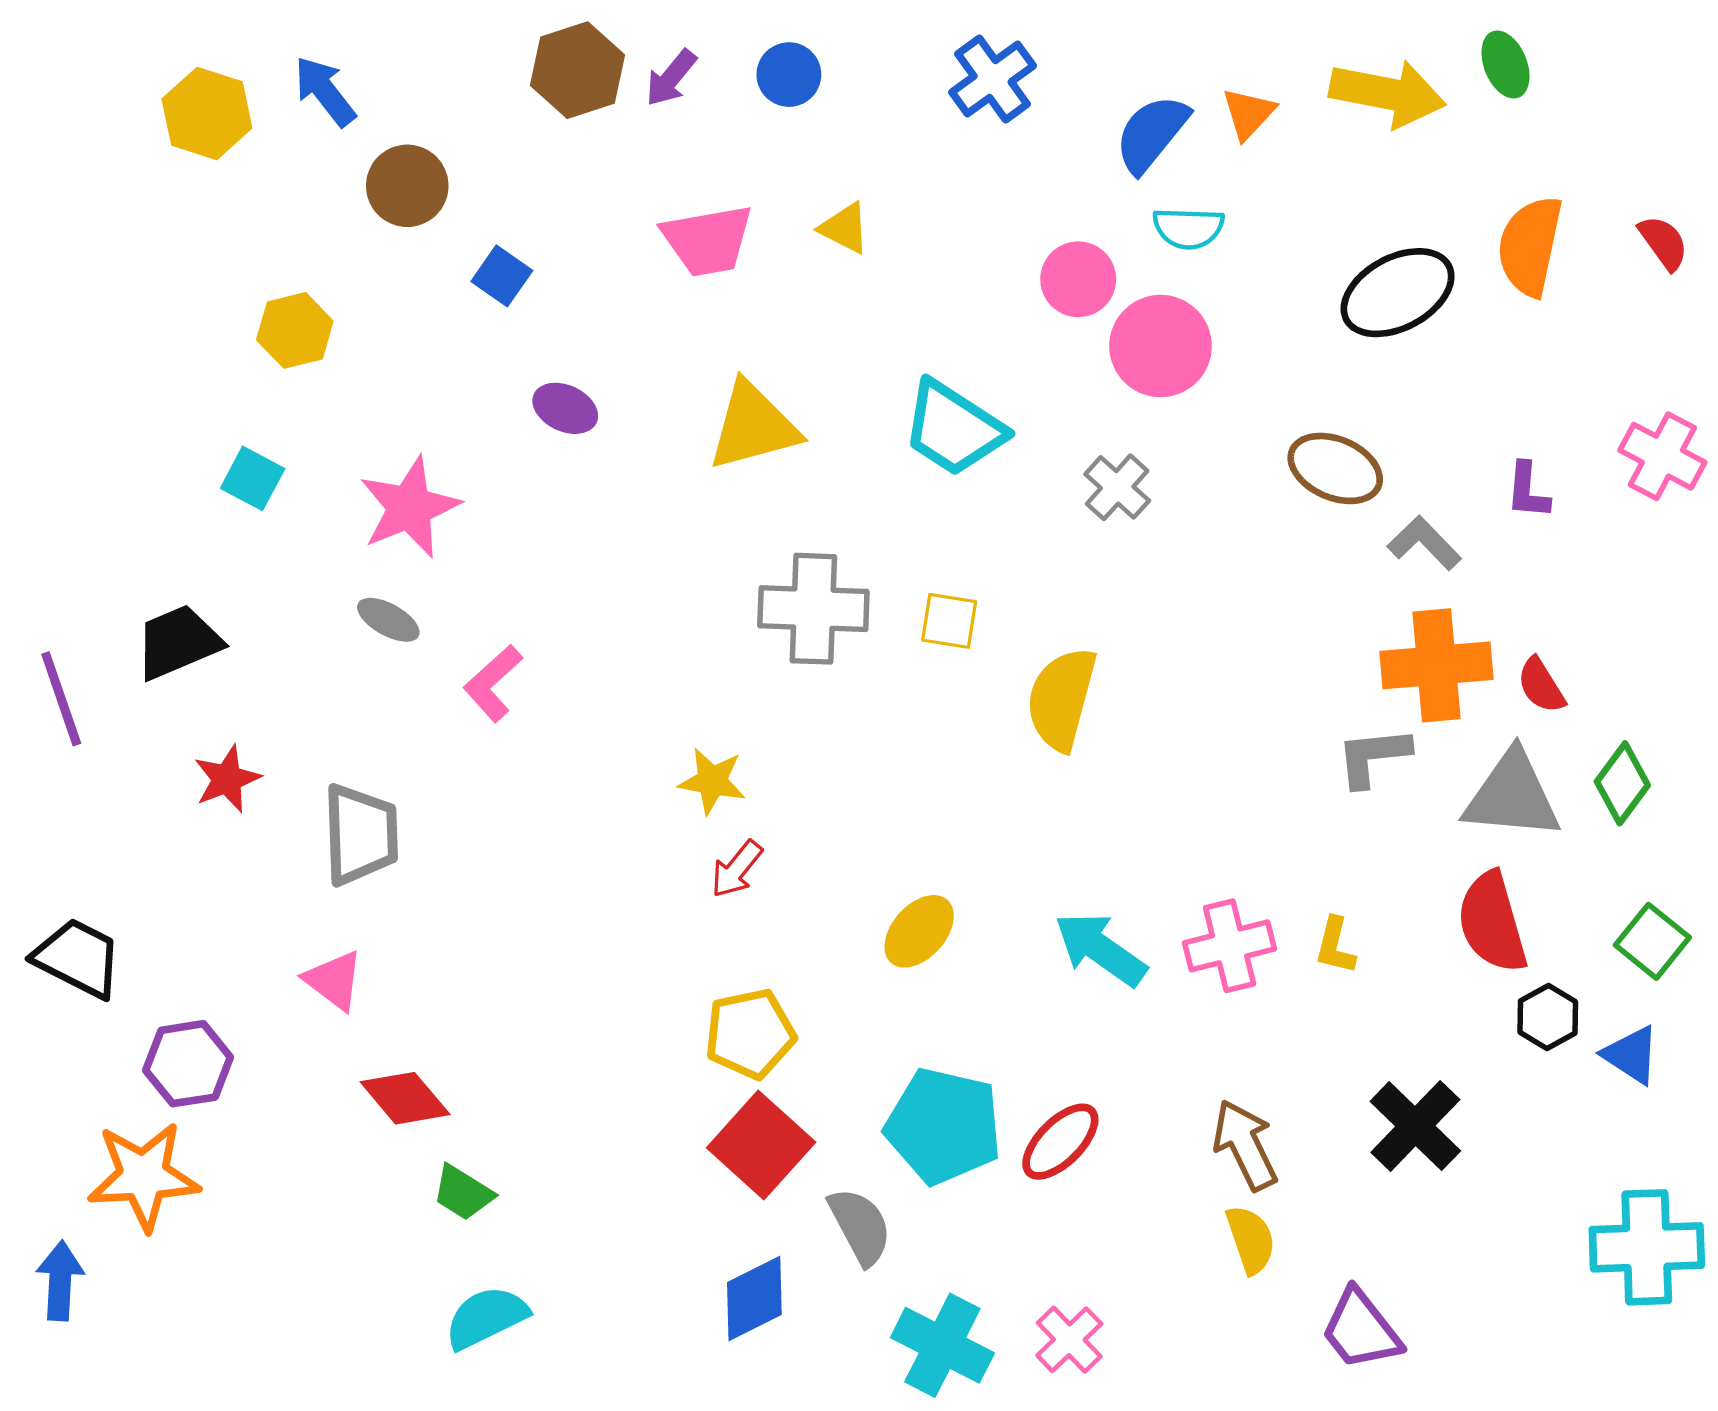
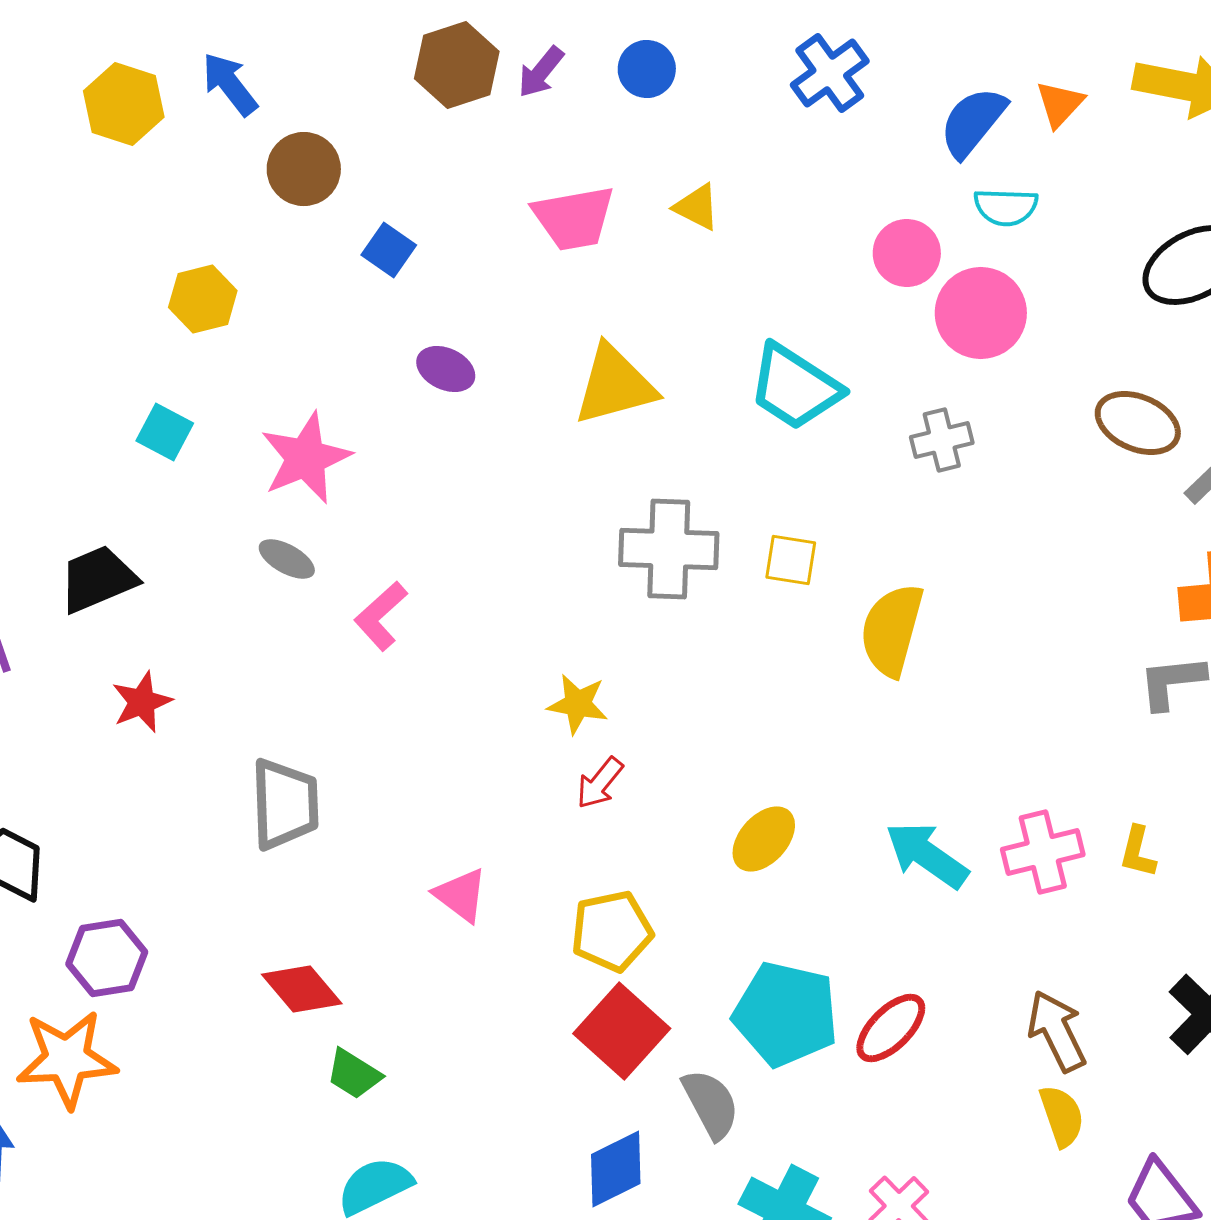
gray cross: (1117, 487) -> (942, 440), turned 34
gray trapezoid: (361, 835) -> (285, 804), moved
pink triangle: (334, 980) -> (461, 895), moved

